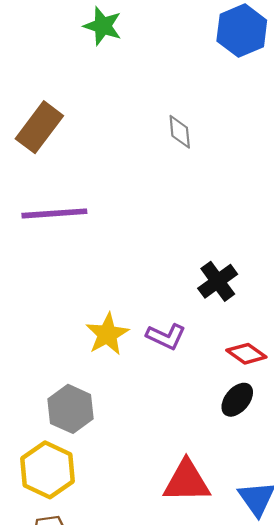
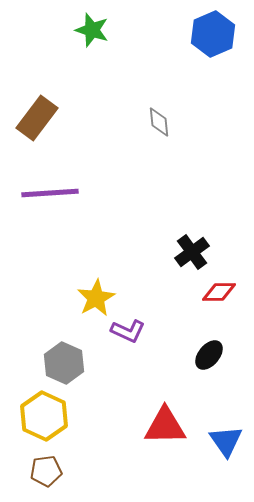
purple L-shape: (166, 336) -> (128, 331), moved
red diamond: (246, 354) -> (219, 292), moved, turned -36

